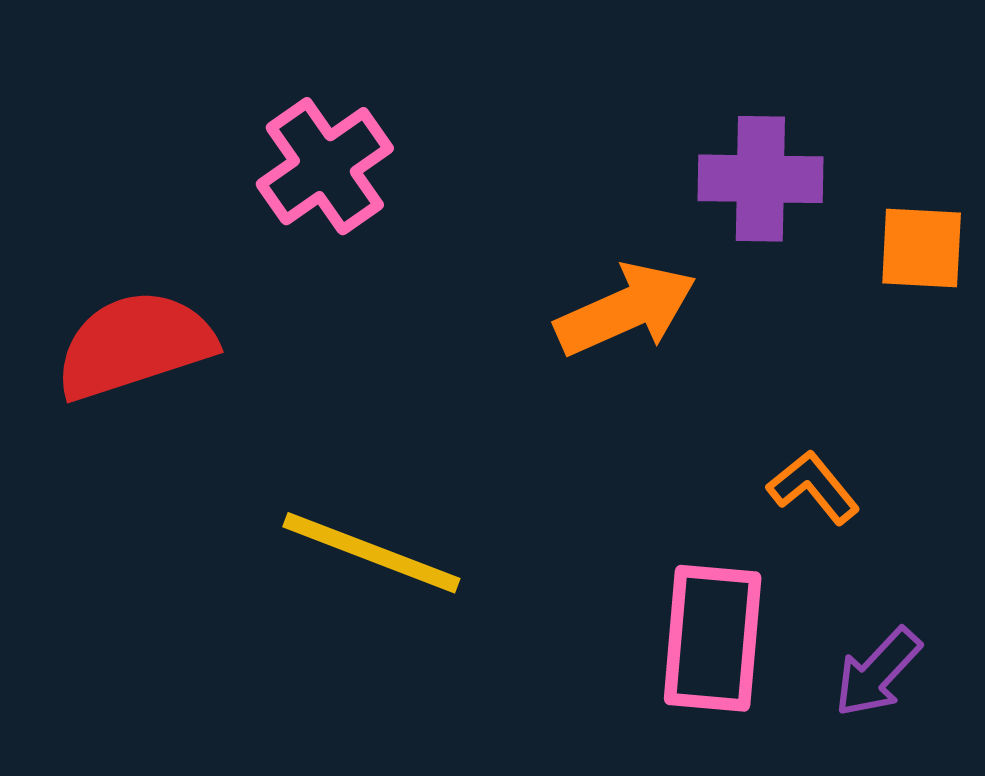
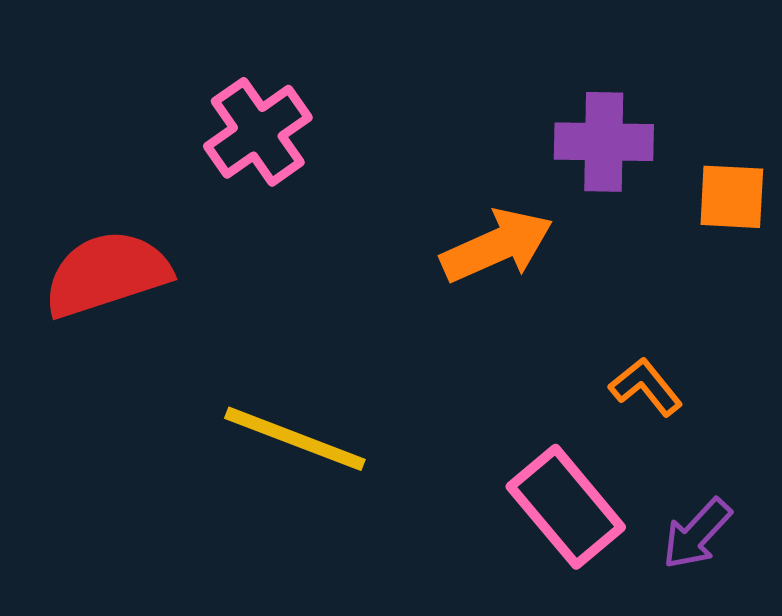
pink rectangle: (713, 638) -> (566, 507), turned -45

